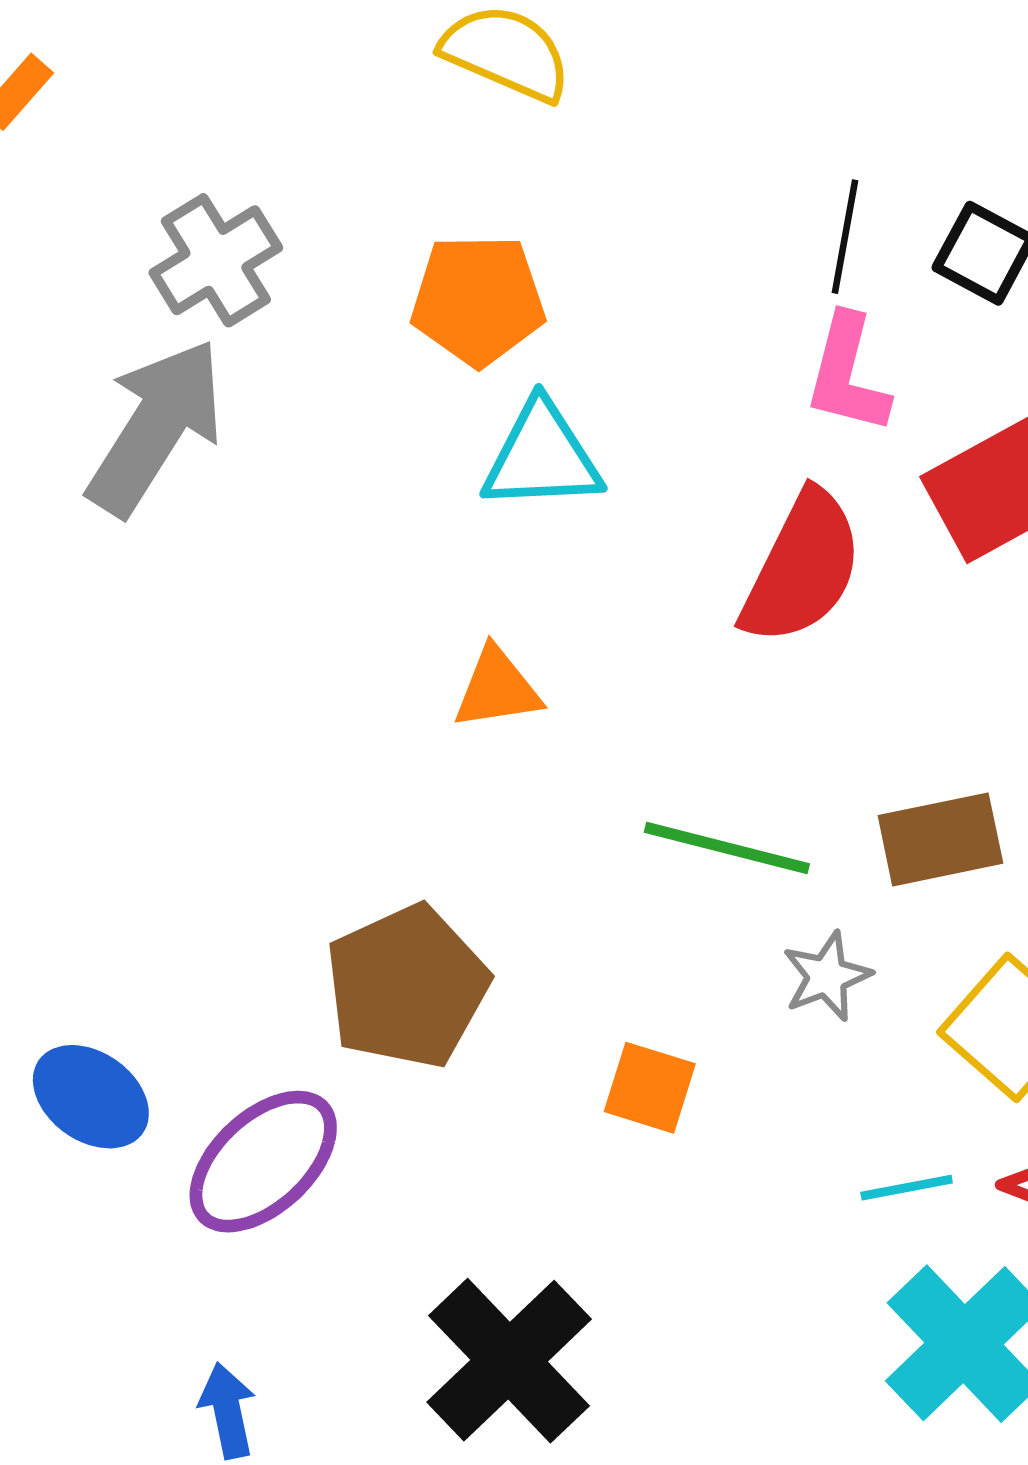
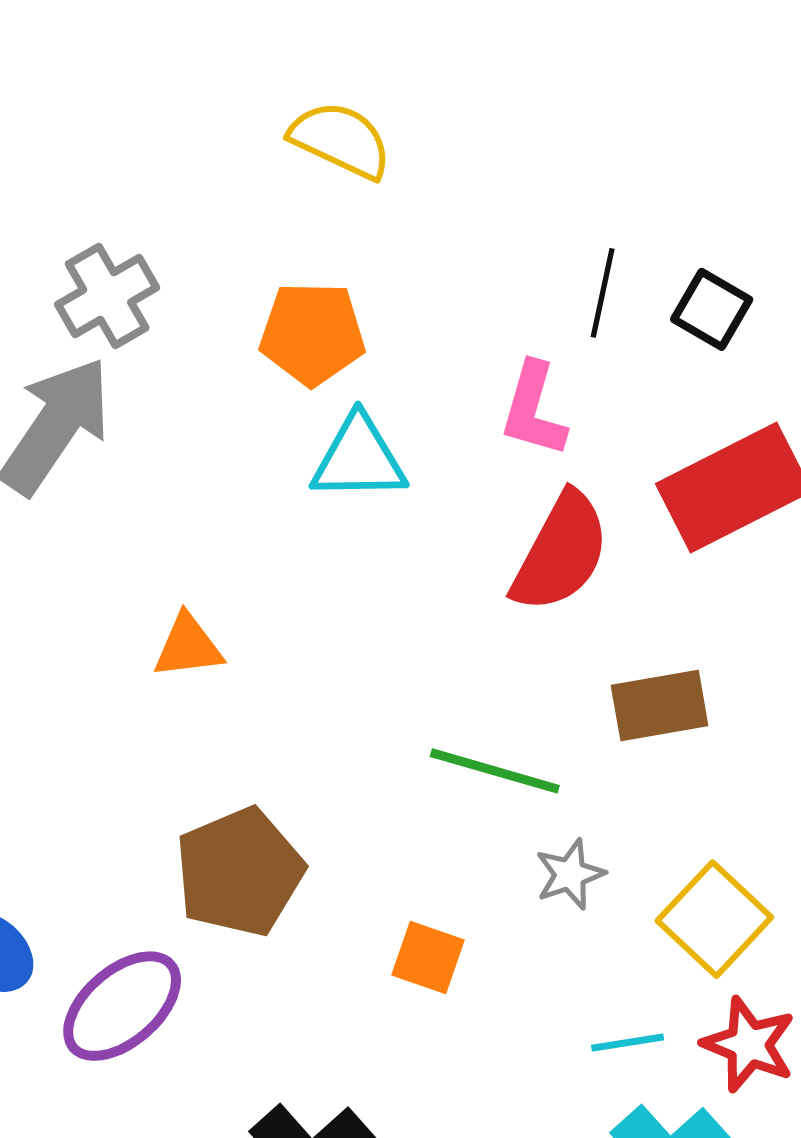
pink L-shape: (847, 374) -> (533, 410), moved
orange triangle: (497, 688) -> (188, 646), moved
brown rectangle: (940, 839) -> (660, 706), moved

